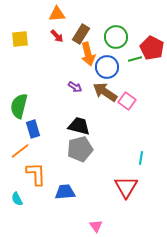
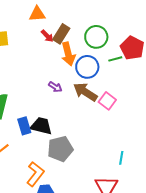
red arrow: (57, 36) -> (47, 36), moved
black trapezoid: (79, 126) -> (41, 126), moved
blue rectangle: (33, 129) -> (24, 126), moved
orange L-shape: (36, 174) -> (35, 174), moved, turned 40

